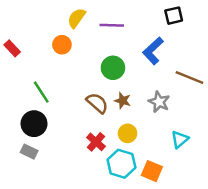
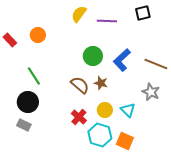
yellow semicircle: (77, 18) -> (79, 14), moved
purple line: (112, 25) -> (107, 21), moved
orange circle: (62, 45) -> (38, 35), moved
blue L-shape: (153, 51) -> (122, 60), moved
gray star: (159, 102) -> (151, 92), moved
cyan triangle: (180, 139) -> (128, 110), moved, turned -35

